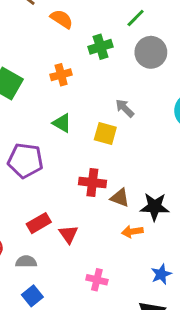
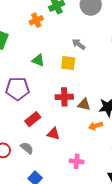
orange cross: (61, 75) -> (36, 20), moved
red rectangle: (39, 223) -> (33, 119), moved
red triangle: (69, 234) -> (53, 134), turned -32
gray semicircle: (26, 262) -> (27, 148), moved, turned 48

